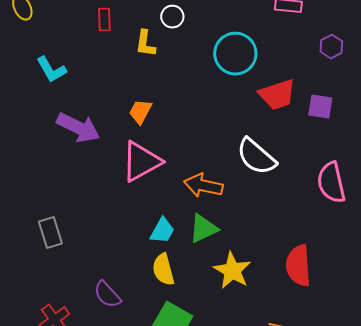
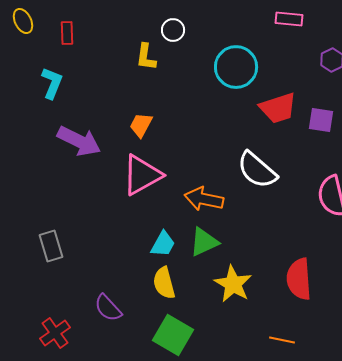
red rectangle: (104, 20) -> (67, 33), moved
cyan L-shape: (51, 70) -> (52, 83), turned -128

